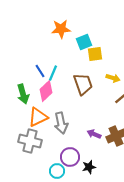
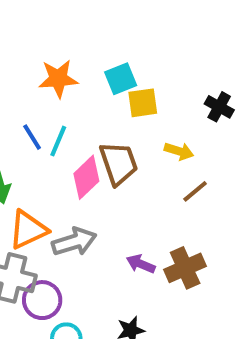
orange star: (61, 29) -> (58, 79), moved
pink diamond: (46, 91) -> (86, 177), moved
gray arrow: (61, 123) -> (74, 242), turned -95
purple circle: (70, 157) -> (42, 300), moved

